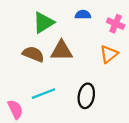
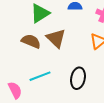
brown triangle: (62, 51) -> (56, 38), turned 45

